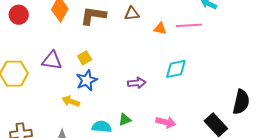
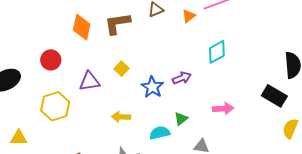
red circle: (19, 15) -> (51, 60), moved
orange triangle: (160, 29) -> (189, 16), turned -32
blue star: (87, 80) -> (152, 87), moved

